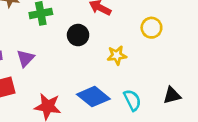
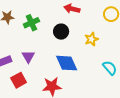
blue diamond: (93, 97) -> (67, 63), moved, turned 40

